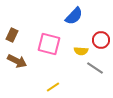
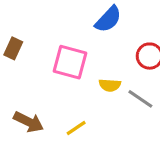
yellow semicircle: (81, 51) -> (110, 85), moved
brown arrow: (17, 61) -> (29, 122), moved

